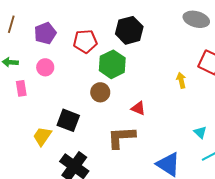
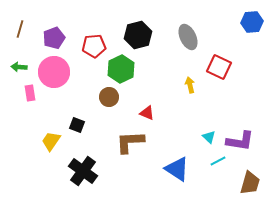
gray ellipse: (196, 19) -> (188, 37), moved, turned 50
pink circle: (45, 67) -> (54, 72), size x1.8
black square: (68, 120) -> (77, 125), size x0.7

